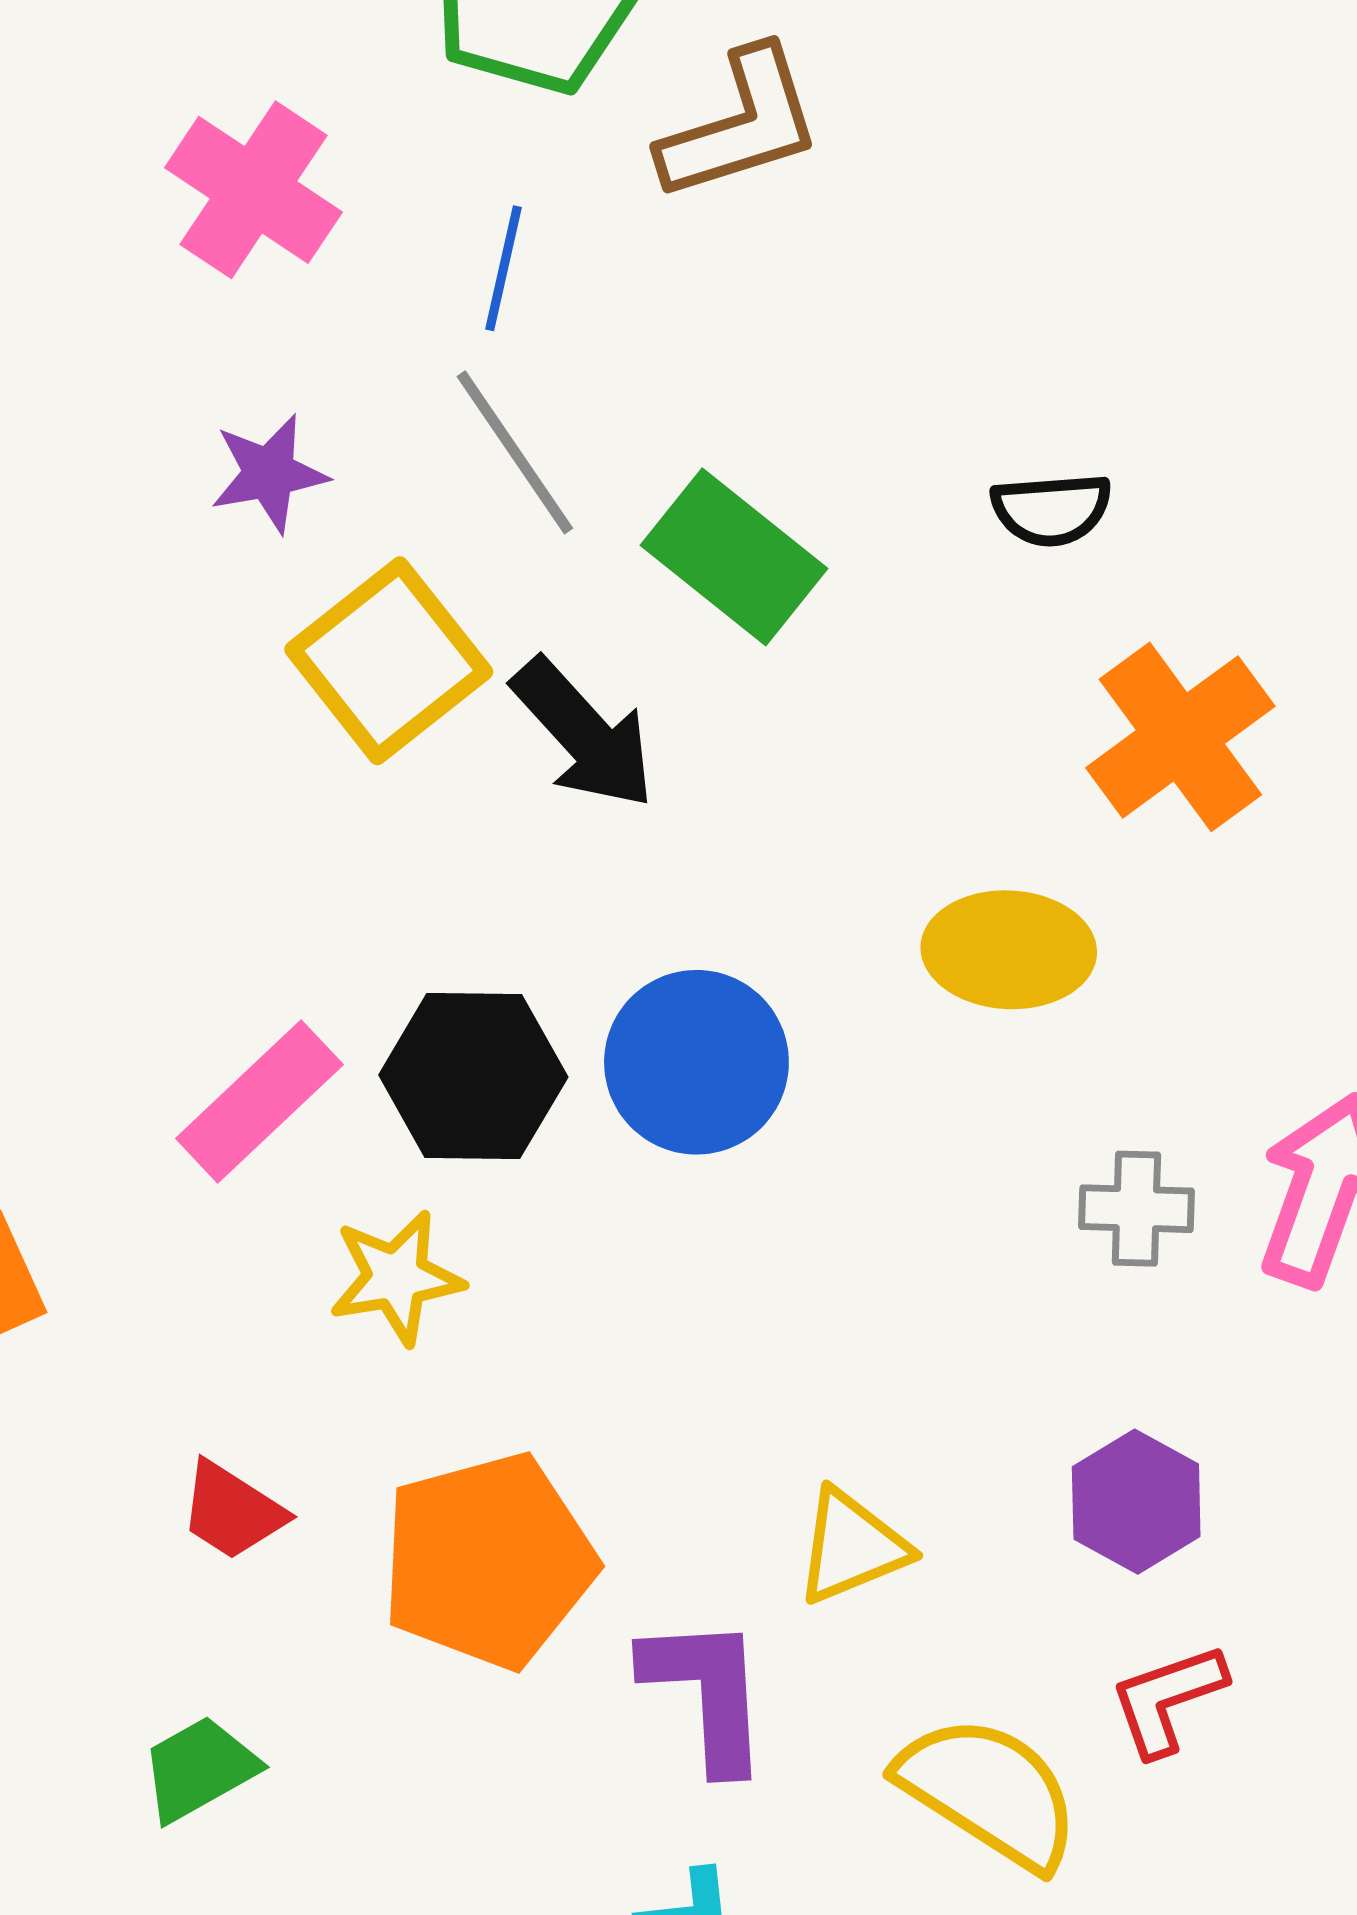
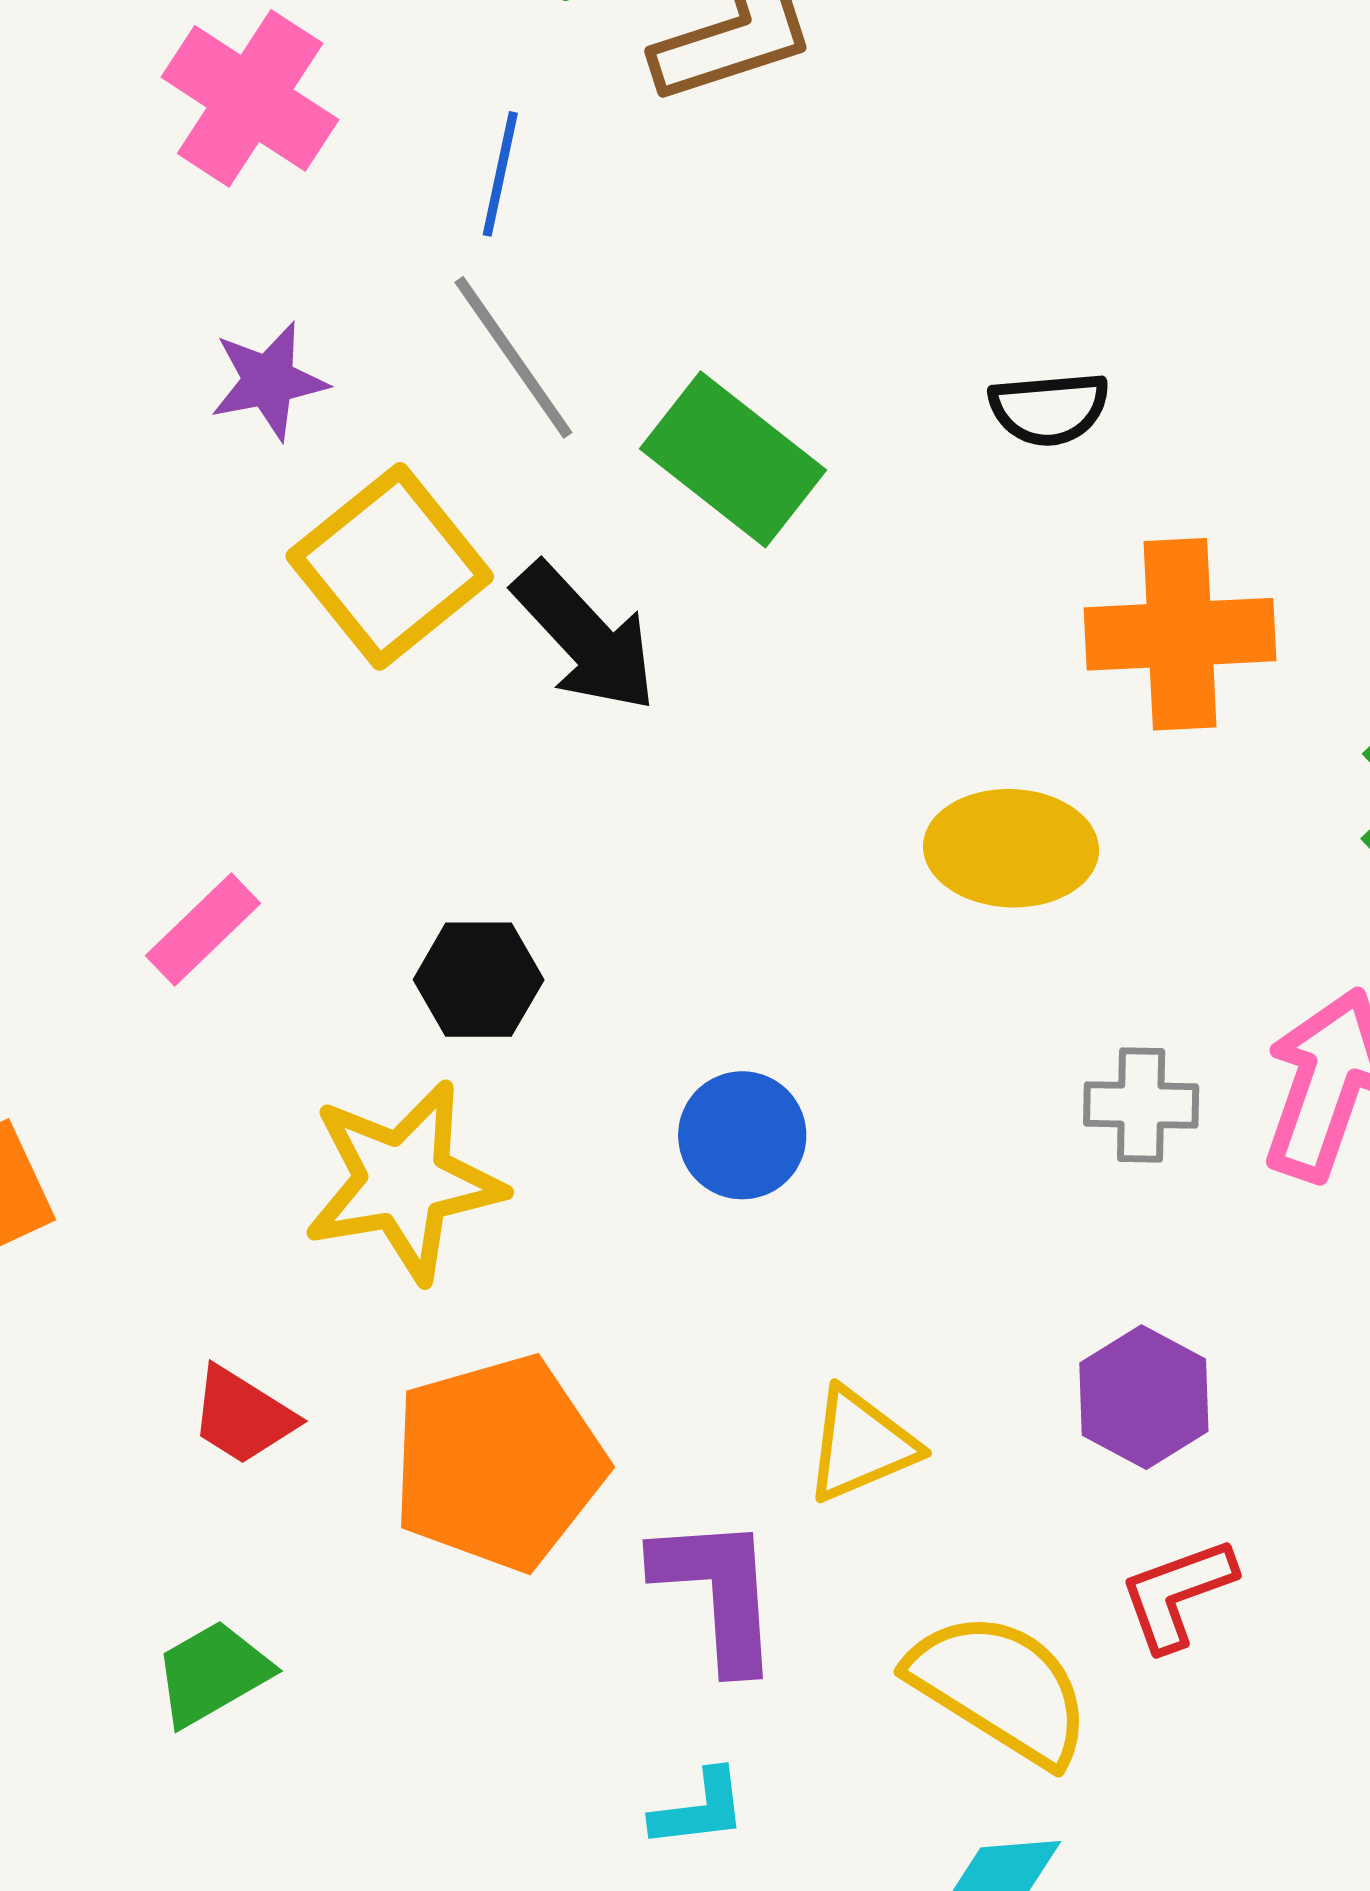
orange cross: (1180, 737) -> (1180, 634), turned 34
blue circle: (696, 1062) -> (742, 1135), moved, size x0.7
black hexagon: (473, 1076) -> (479, 980), size x0.7
pink rectangle: (259, 1101) -> (203, 929), moved, size x0.7
yellow star: (396, 1277) -> (404, 1181), size x1.5

